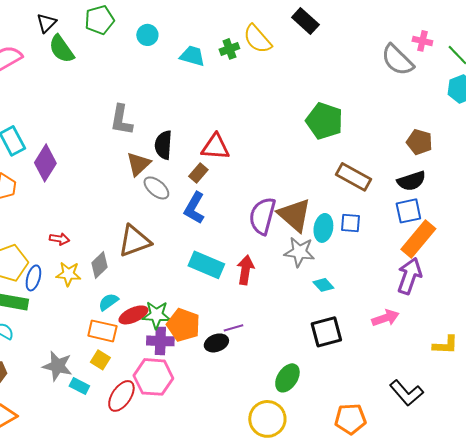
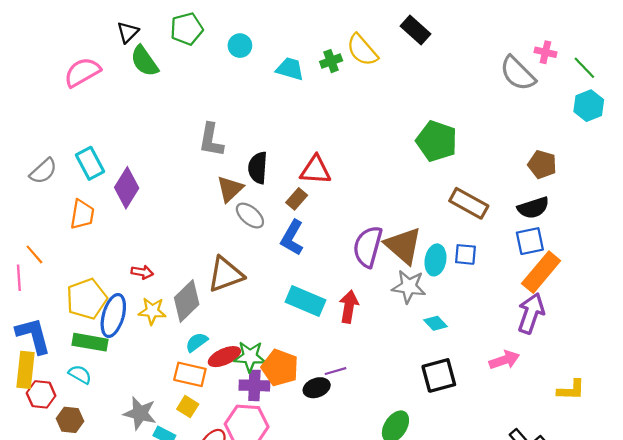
gray diamond: (99, 265) -> (187, 301), size x1.4
blue ellipse: (33, 278) -> (113, 315), size x1.5

